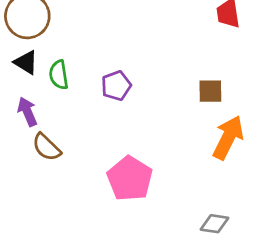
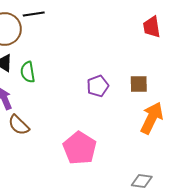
purple pentagon: (116, 86) -> (98, 86), moved

